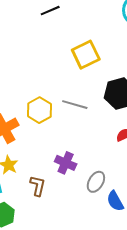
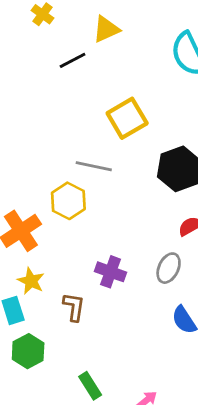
gray line: (75, 105) -> (94, 166), moved
gray ellipse: (96, 182) -> (169, 268), moved

